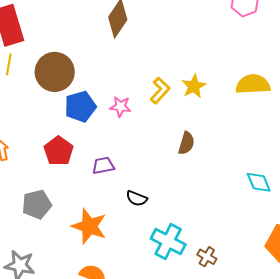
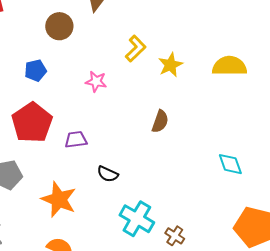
brown circle: (55, 72) -> (59, 26), moved, size x0.7
yellow L-shape: (160, 91) -> (136, 49), moved
blue pentagon: (80, 107) -> (36, 70), moved, size x0.7
red pentagon: (59, 151) -> (32, 123), size x1.4

